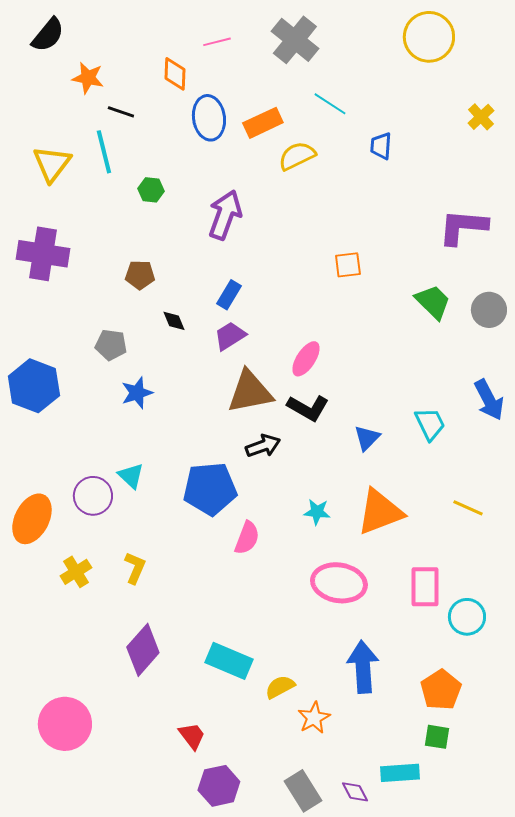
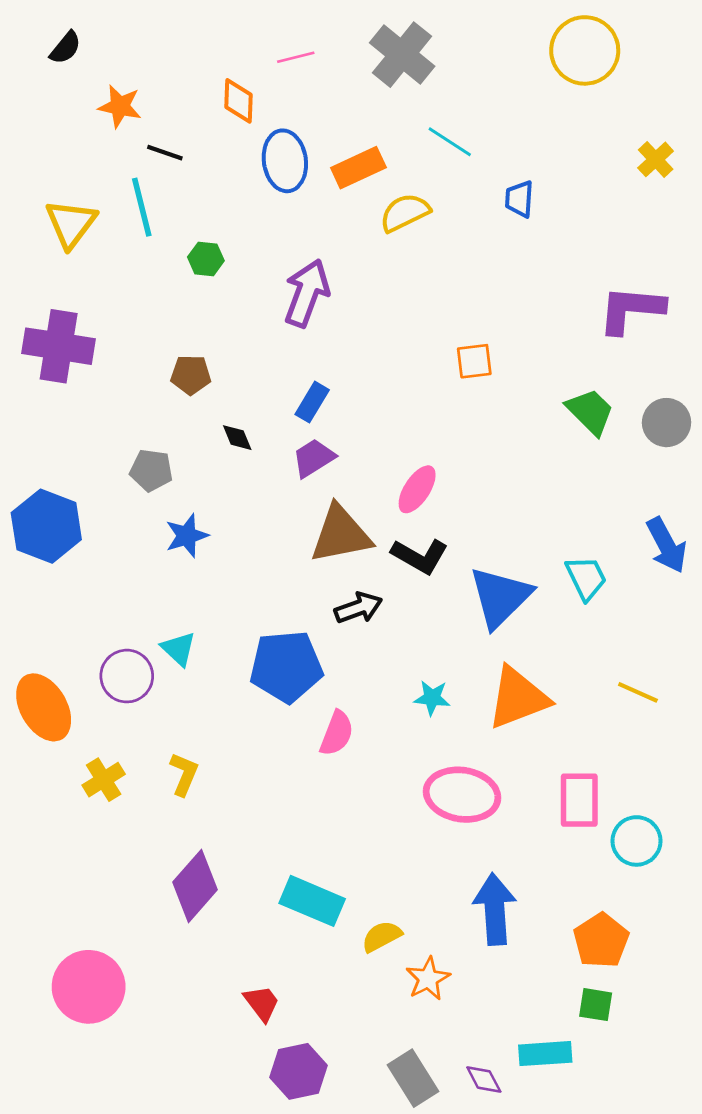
black semicircle: (48, 35) -> (65, 48), size x0.7
blue triangle: (367, 438) -> (500, 597), size x1.8
orange ellipse: (32, 519) -> (44, 707), turned -57

